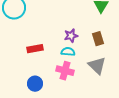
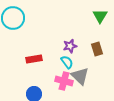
cyan semicircle: (68, 52) -> (67, 62), turned 48
gray triangle: (97, 66) -> (80, 76), moved

